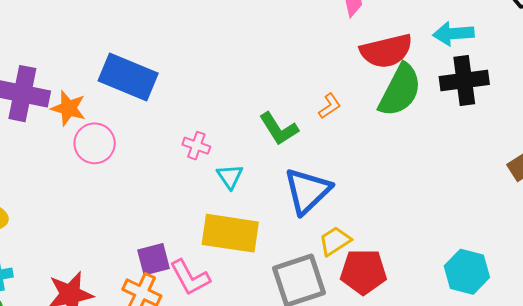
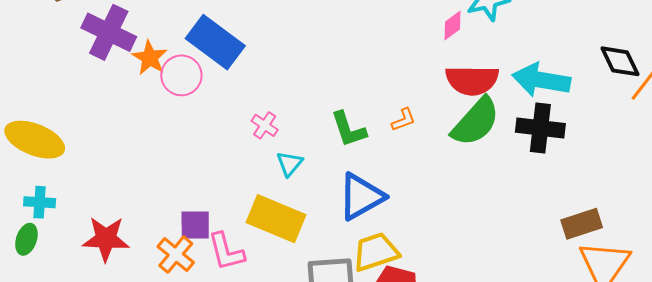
cyan arrow: (453, 34) -> (541, 80), size x1.4
pink circle: (95, 143) -> (181, 75), moved
yellow trapezoid: (335, 241) -> (376, 252), size x1.4

